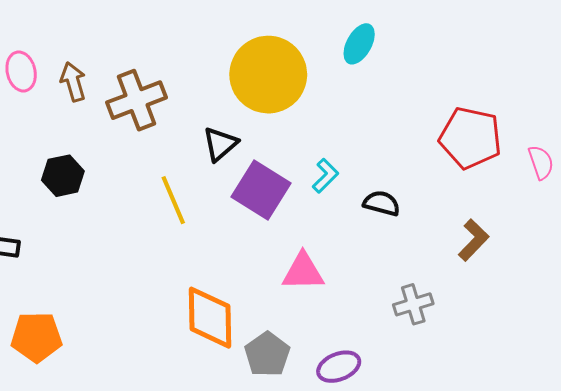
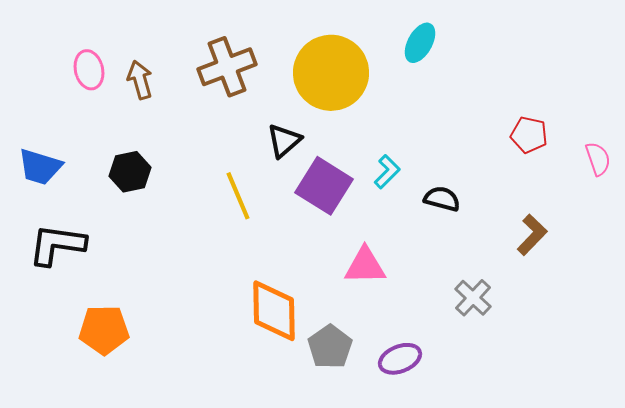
brown cross: (136, 100) -> (227, 67), moved
red pentagon: (470, 138) -> (529, 135), size x0.6
gray cross: (413, 304) -> (473, 298), turned -30

